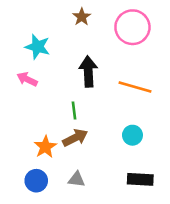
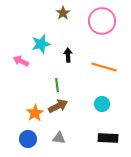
cyan star: (38, 47) -> (41, 44), moved, turned -30
black arrow: (88, 71) -> (68, 55), size x0.6

